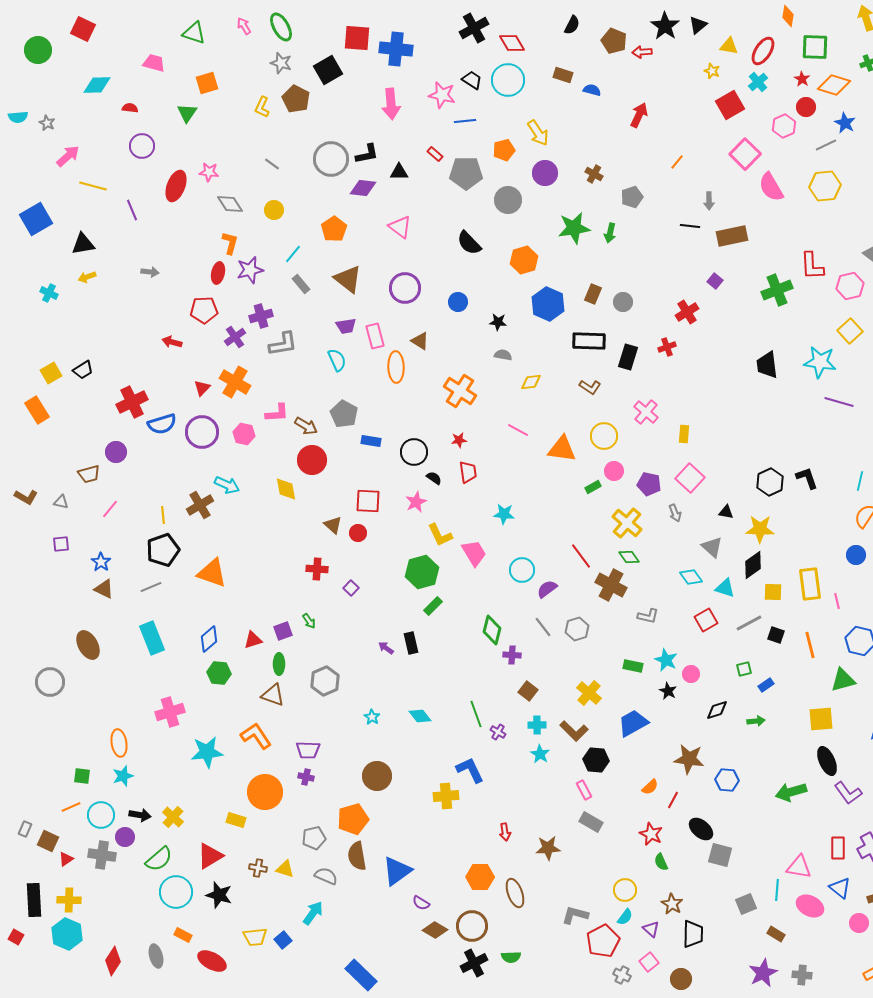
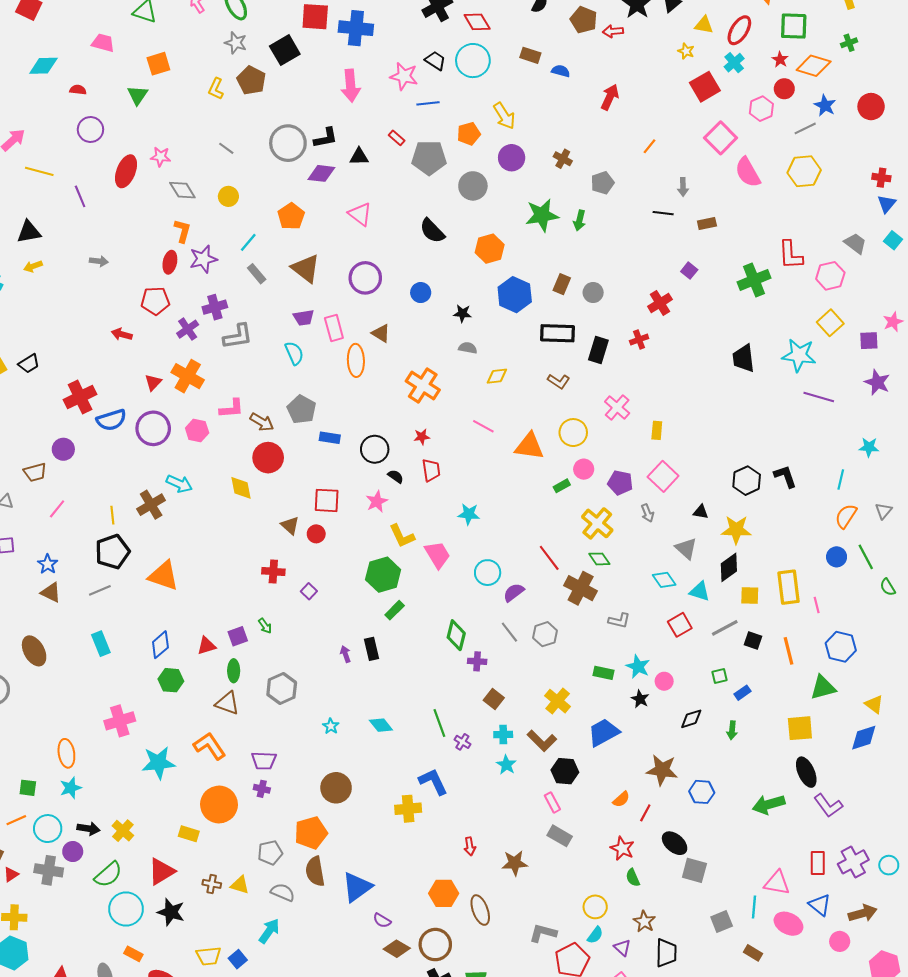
brown rectangle: (732, 236) -> (707, 224), size x0.6
cyan rectangle: (152, 638) -> (101, 644), size x0.7
purple arrow: (386, 648) -> (345, 654), turned 35
green arrow: (756, 721) -> (732, 730), turned 102

